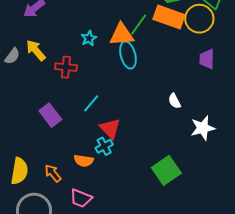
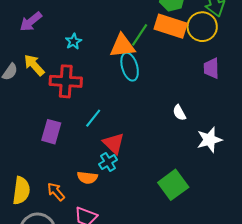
cyan star: (89, 38) -> (74, 41), moved
red cross: (66, 67) -> (66, 81), size x1.4
purple rectangle: (50, 115) -> (51, 132), turned 55

